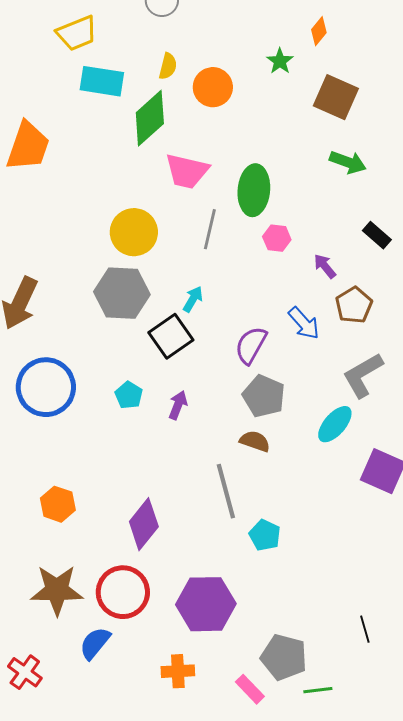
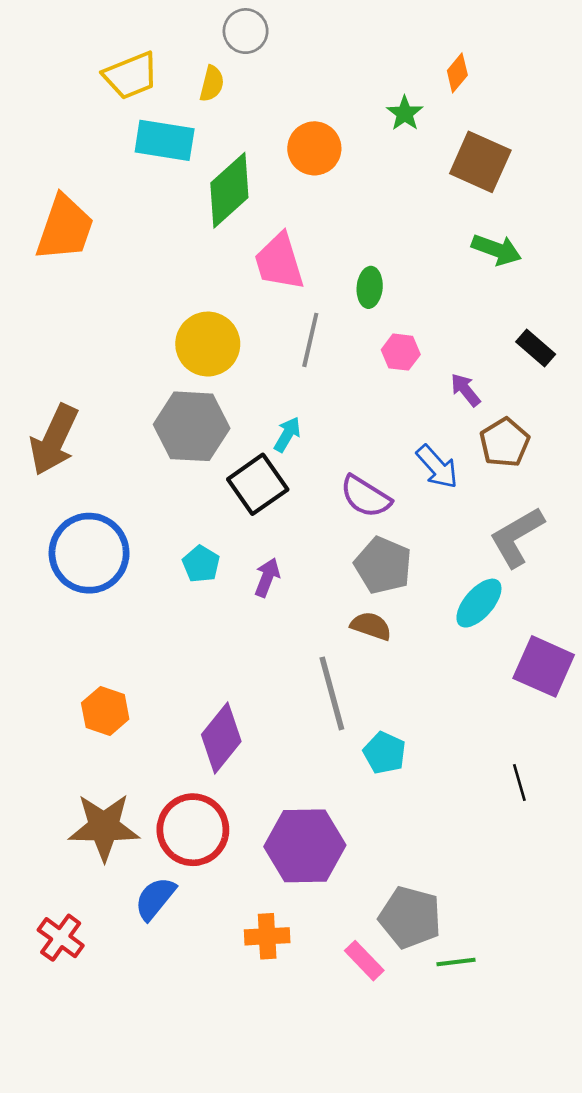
yellow semicircle: (168, 66) -> (212, 84), moved
pink trapezoid: (187, 171) -> (279, 262), turned 60
green ellipse: (254, 190) -> (370, 287), size x0.6
purple semicircle: (251, 345) -> (366, 496), turned -87
black line: (365, 629) -> (519, 782), moved

